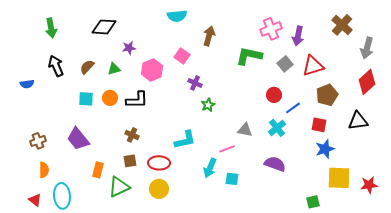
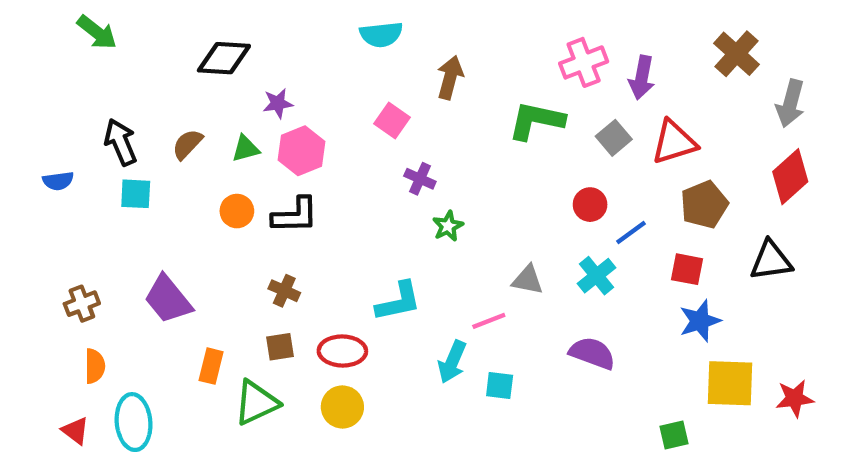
green arrow: (51, 28) -> (97, 32), moved, turned -42
pink hexagon: (152, 70) -> (301, 151), moved
cyan square: (86, 99) -> (136, 194), moved

